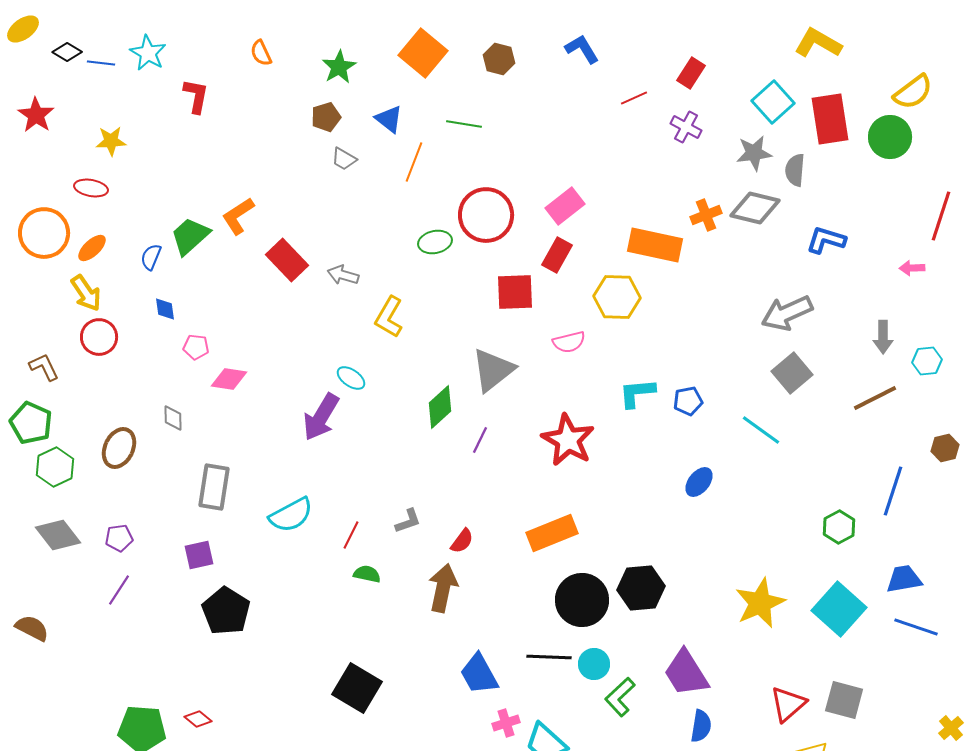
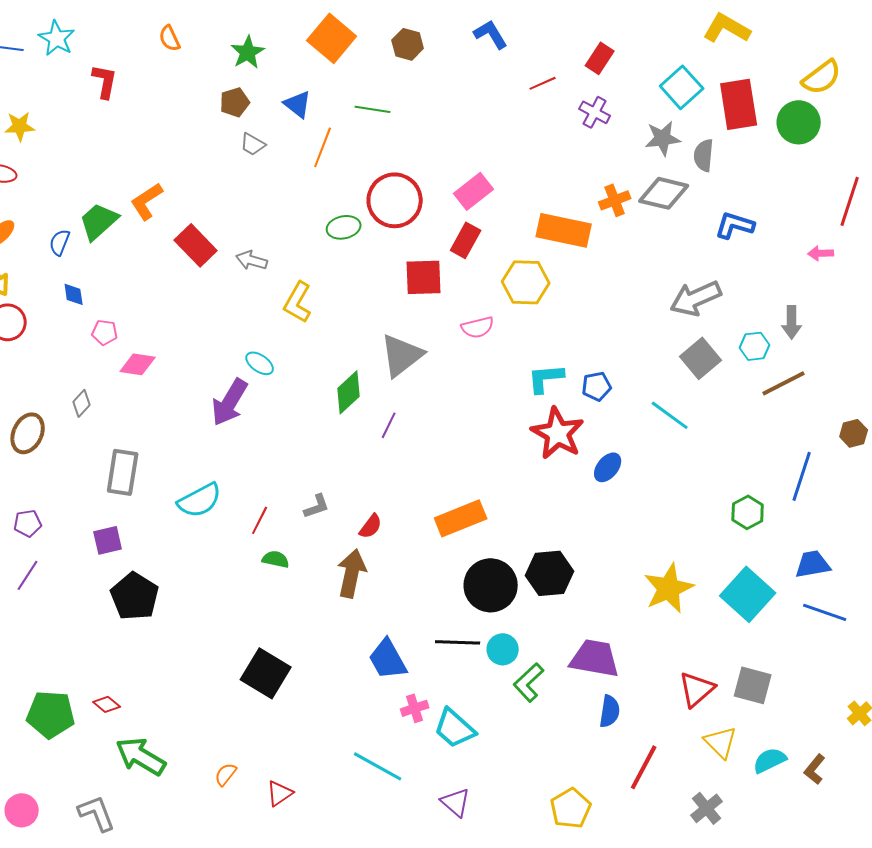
cyan hexagon: (927, 361) -> (755, 346), moved
gray diamond: (173, 418) -> (82, 403), turned 44
red star: (568, 440) -> (558, 433), moved
purple trapezoid: (686, 673) -> (595, 658), turned 132

